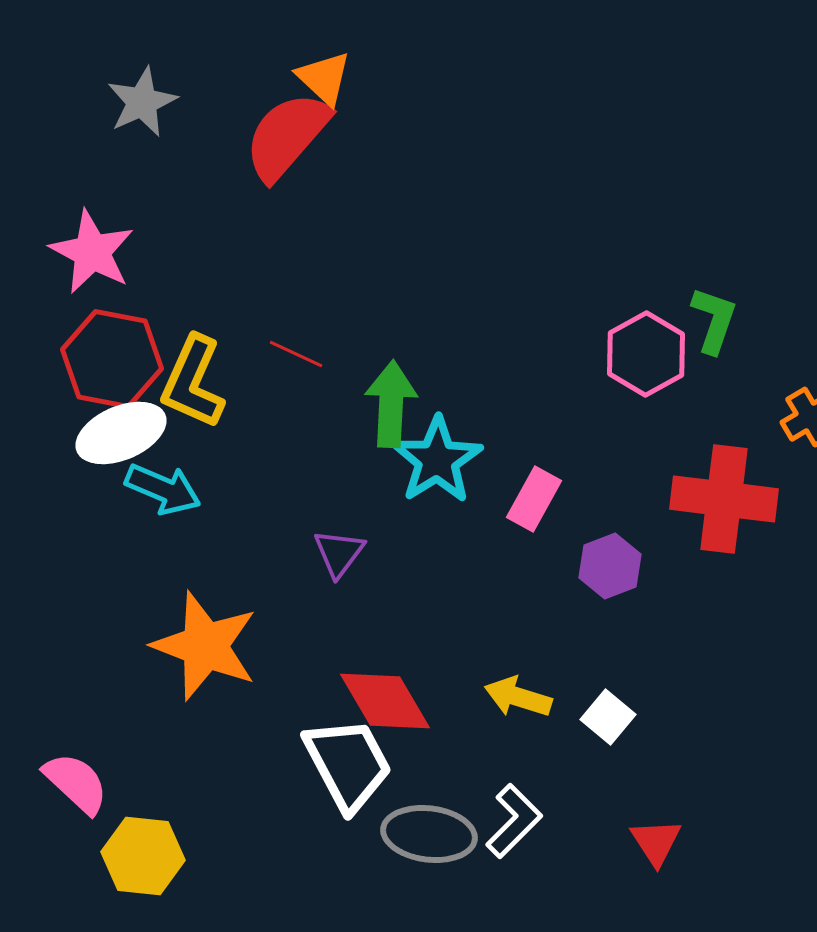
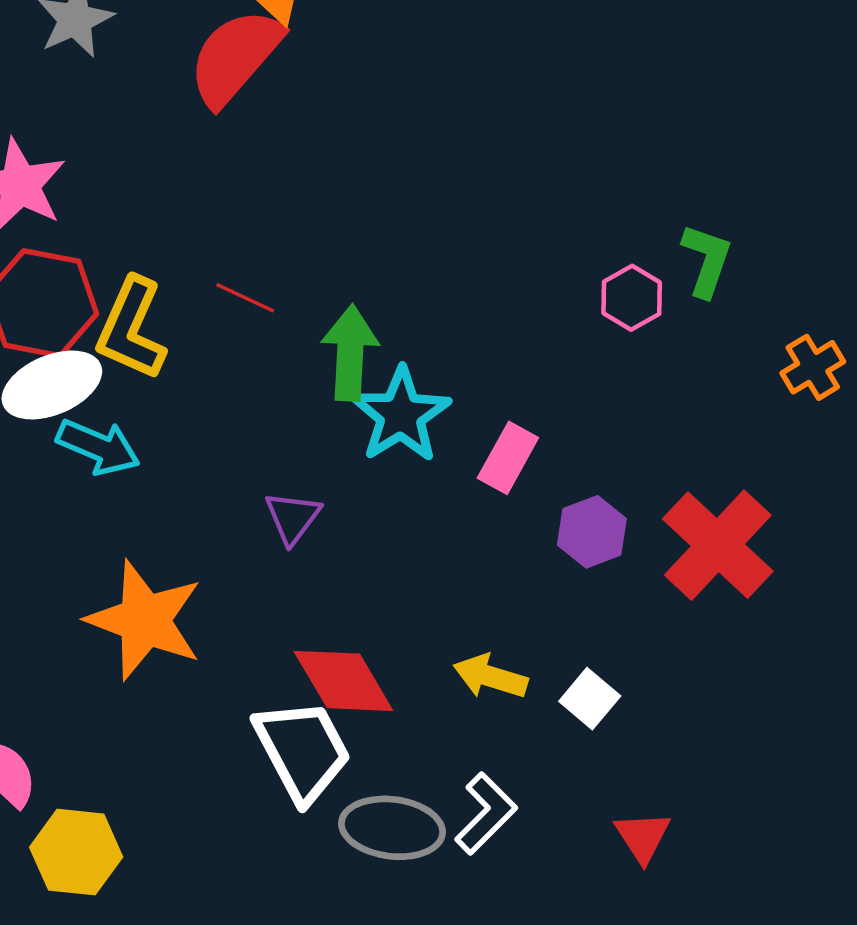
pink hexagon: (646, 354) -> (632, 298), size x0.7
red cross: (724, 499) -> (718, 545), moved, turned 36

